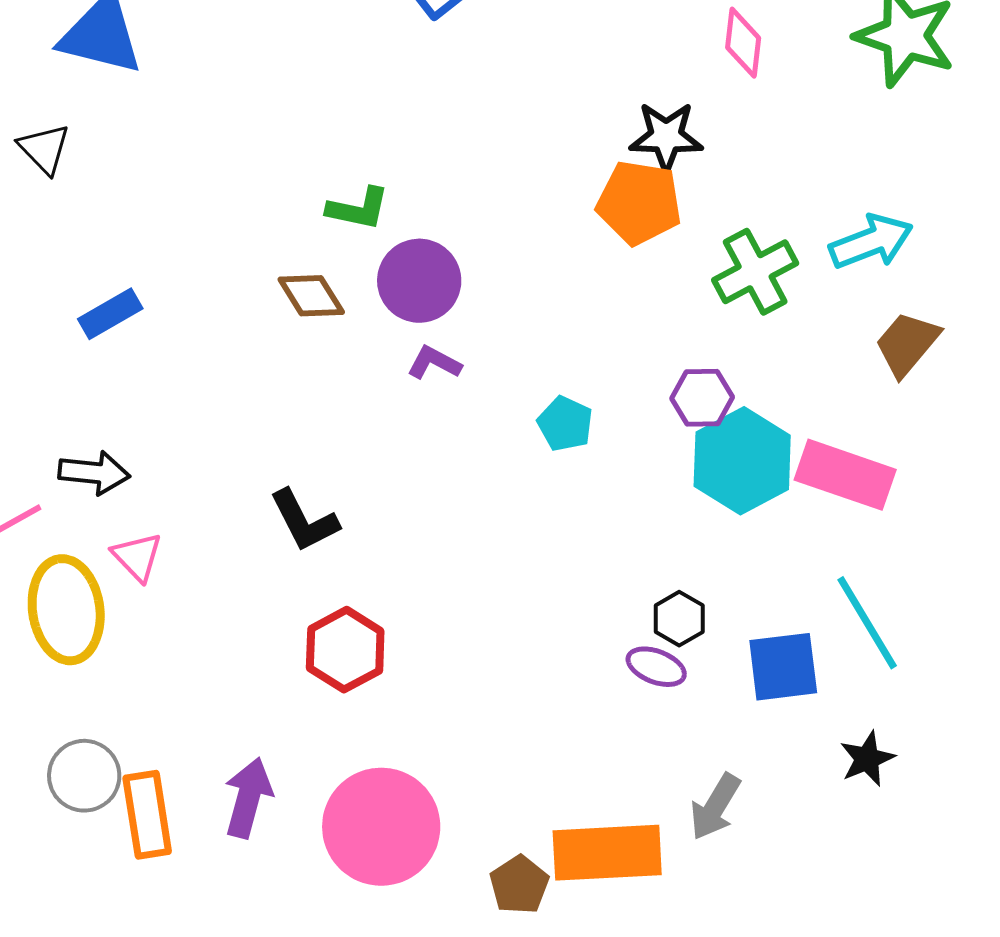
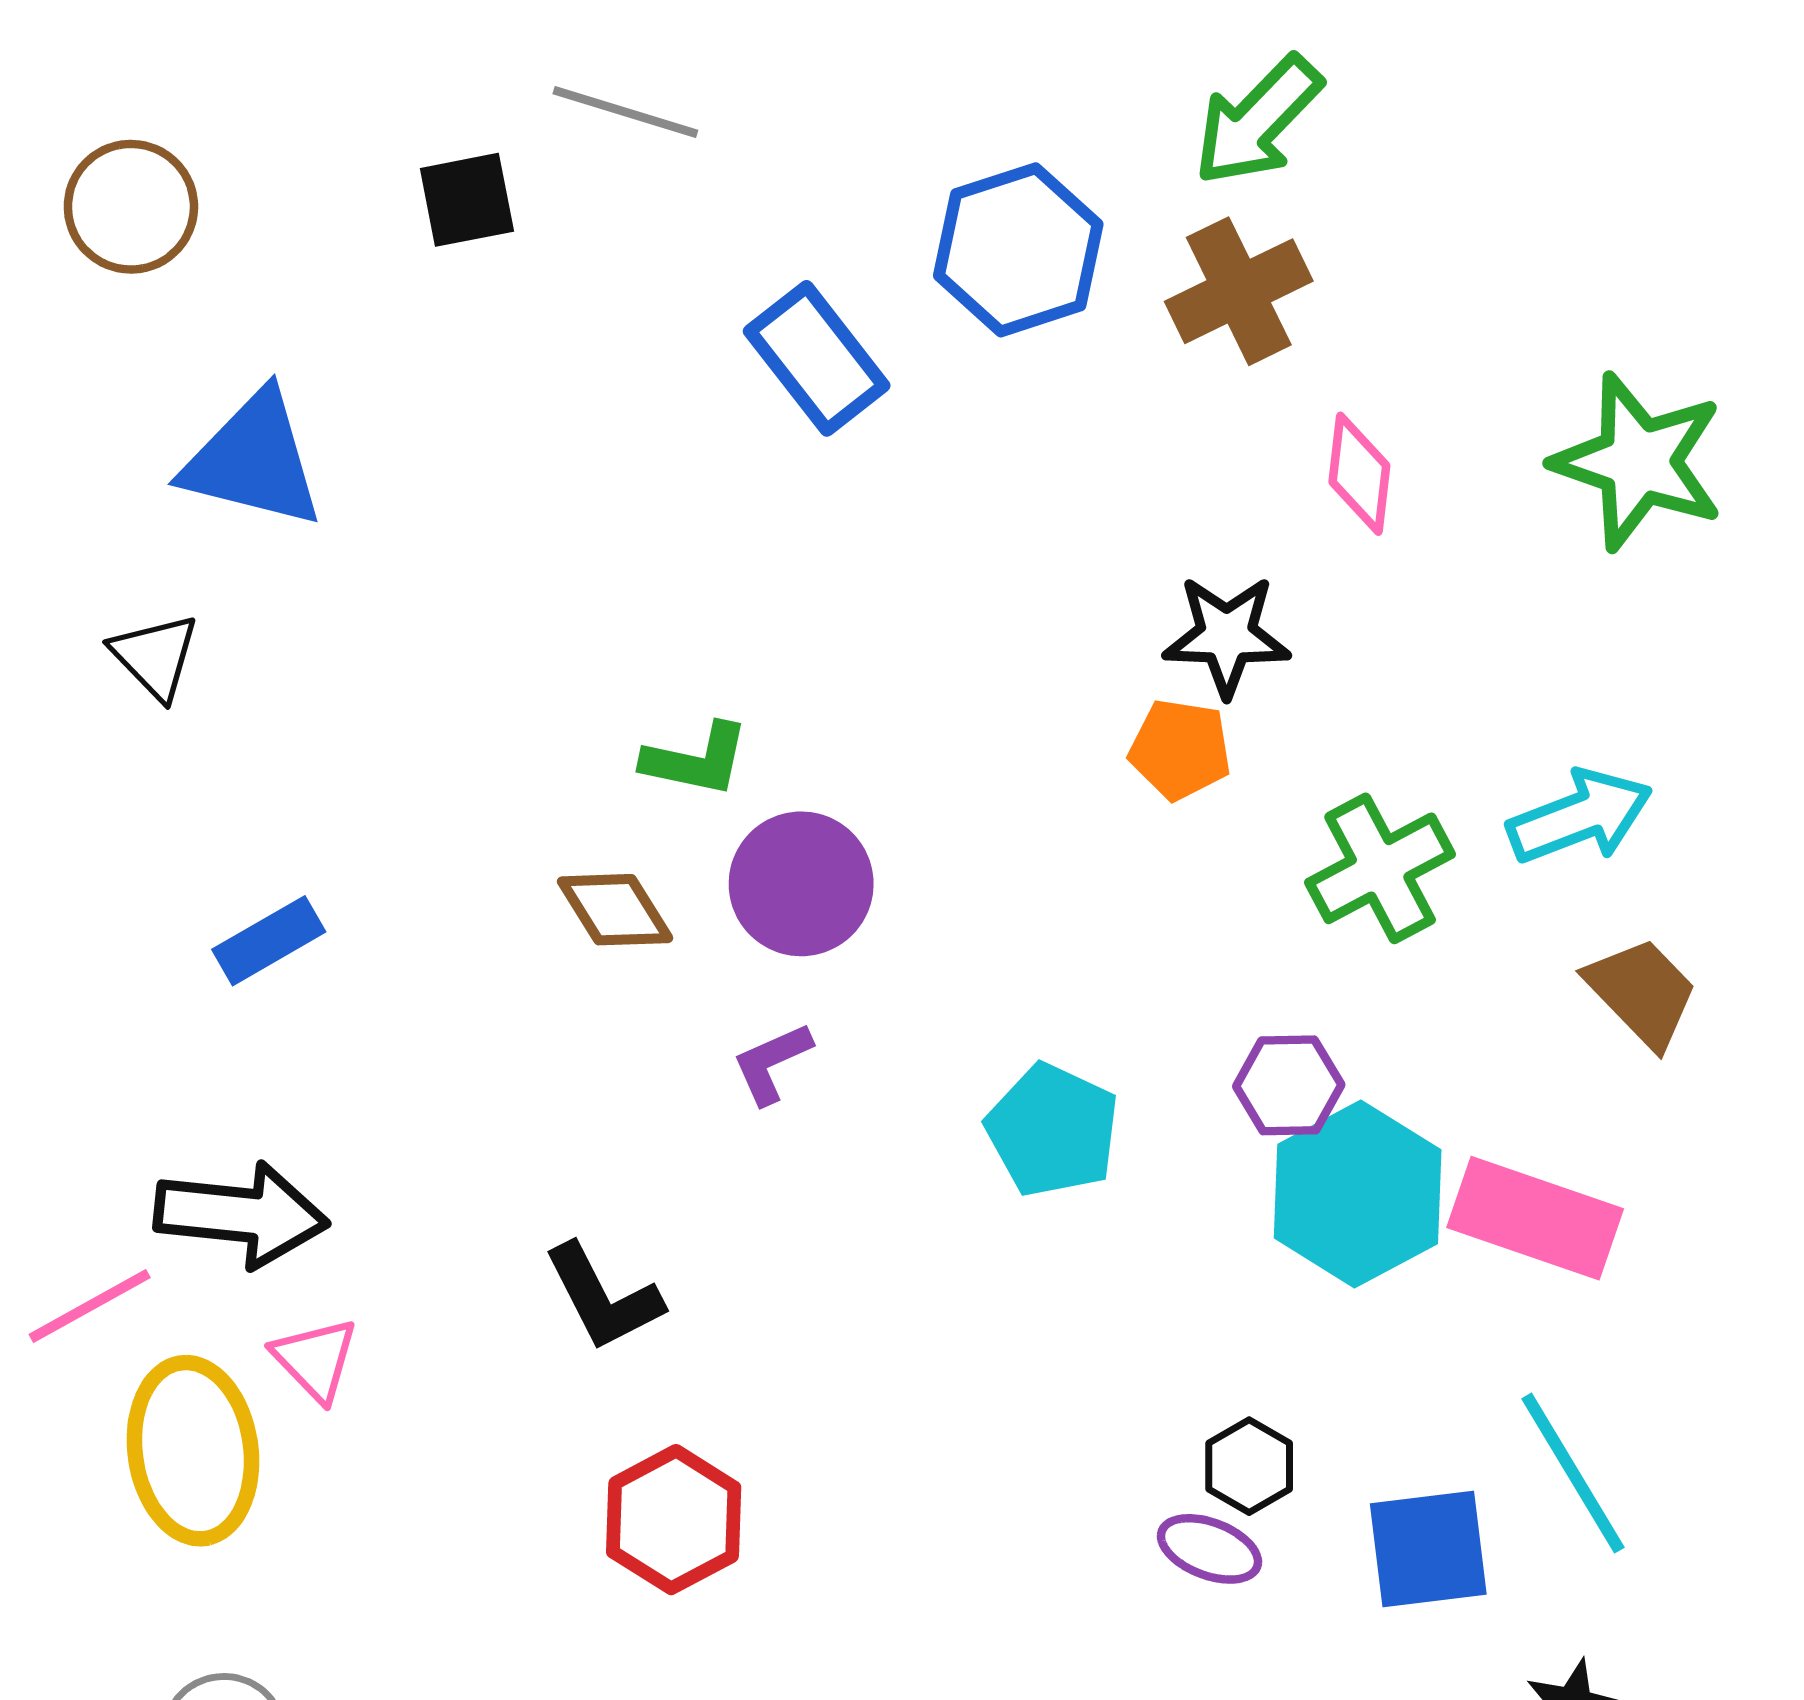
orange pentagon: (639, 203) -> (1180, 749), size x0.7
brown trapezoid: (907, 344) -> (1642, 992), turned 96
purple L-shape: (434, 363) -> (772, 1063), moved, turned -52
cyan pentagon: (565, 424) -> (1053, 1130), size x1.4
black arrow: (94, 473) -> (241, 1215), size x1.4

